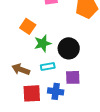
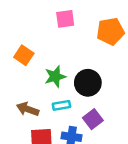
orange square: (28, 26) -> (24, 55), moved
purple square: (73, 77) -> (93, 119), turned -35

